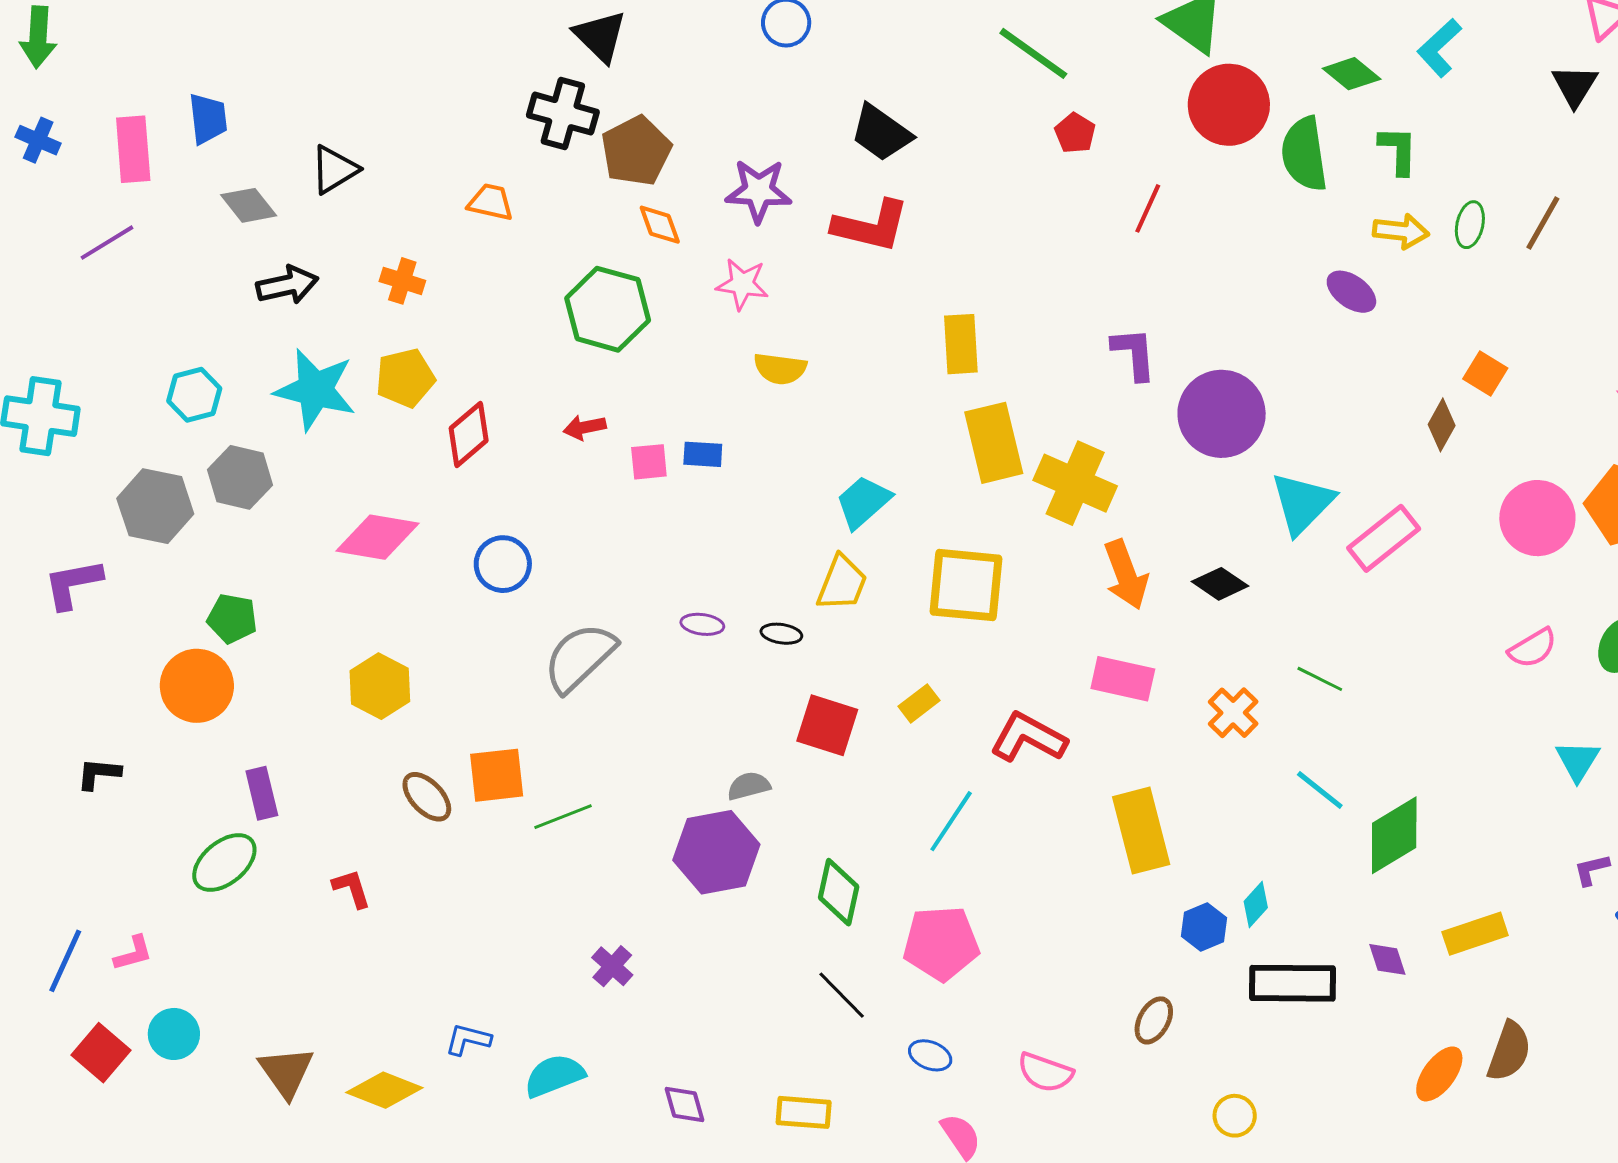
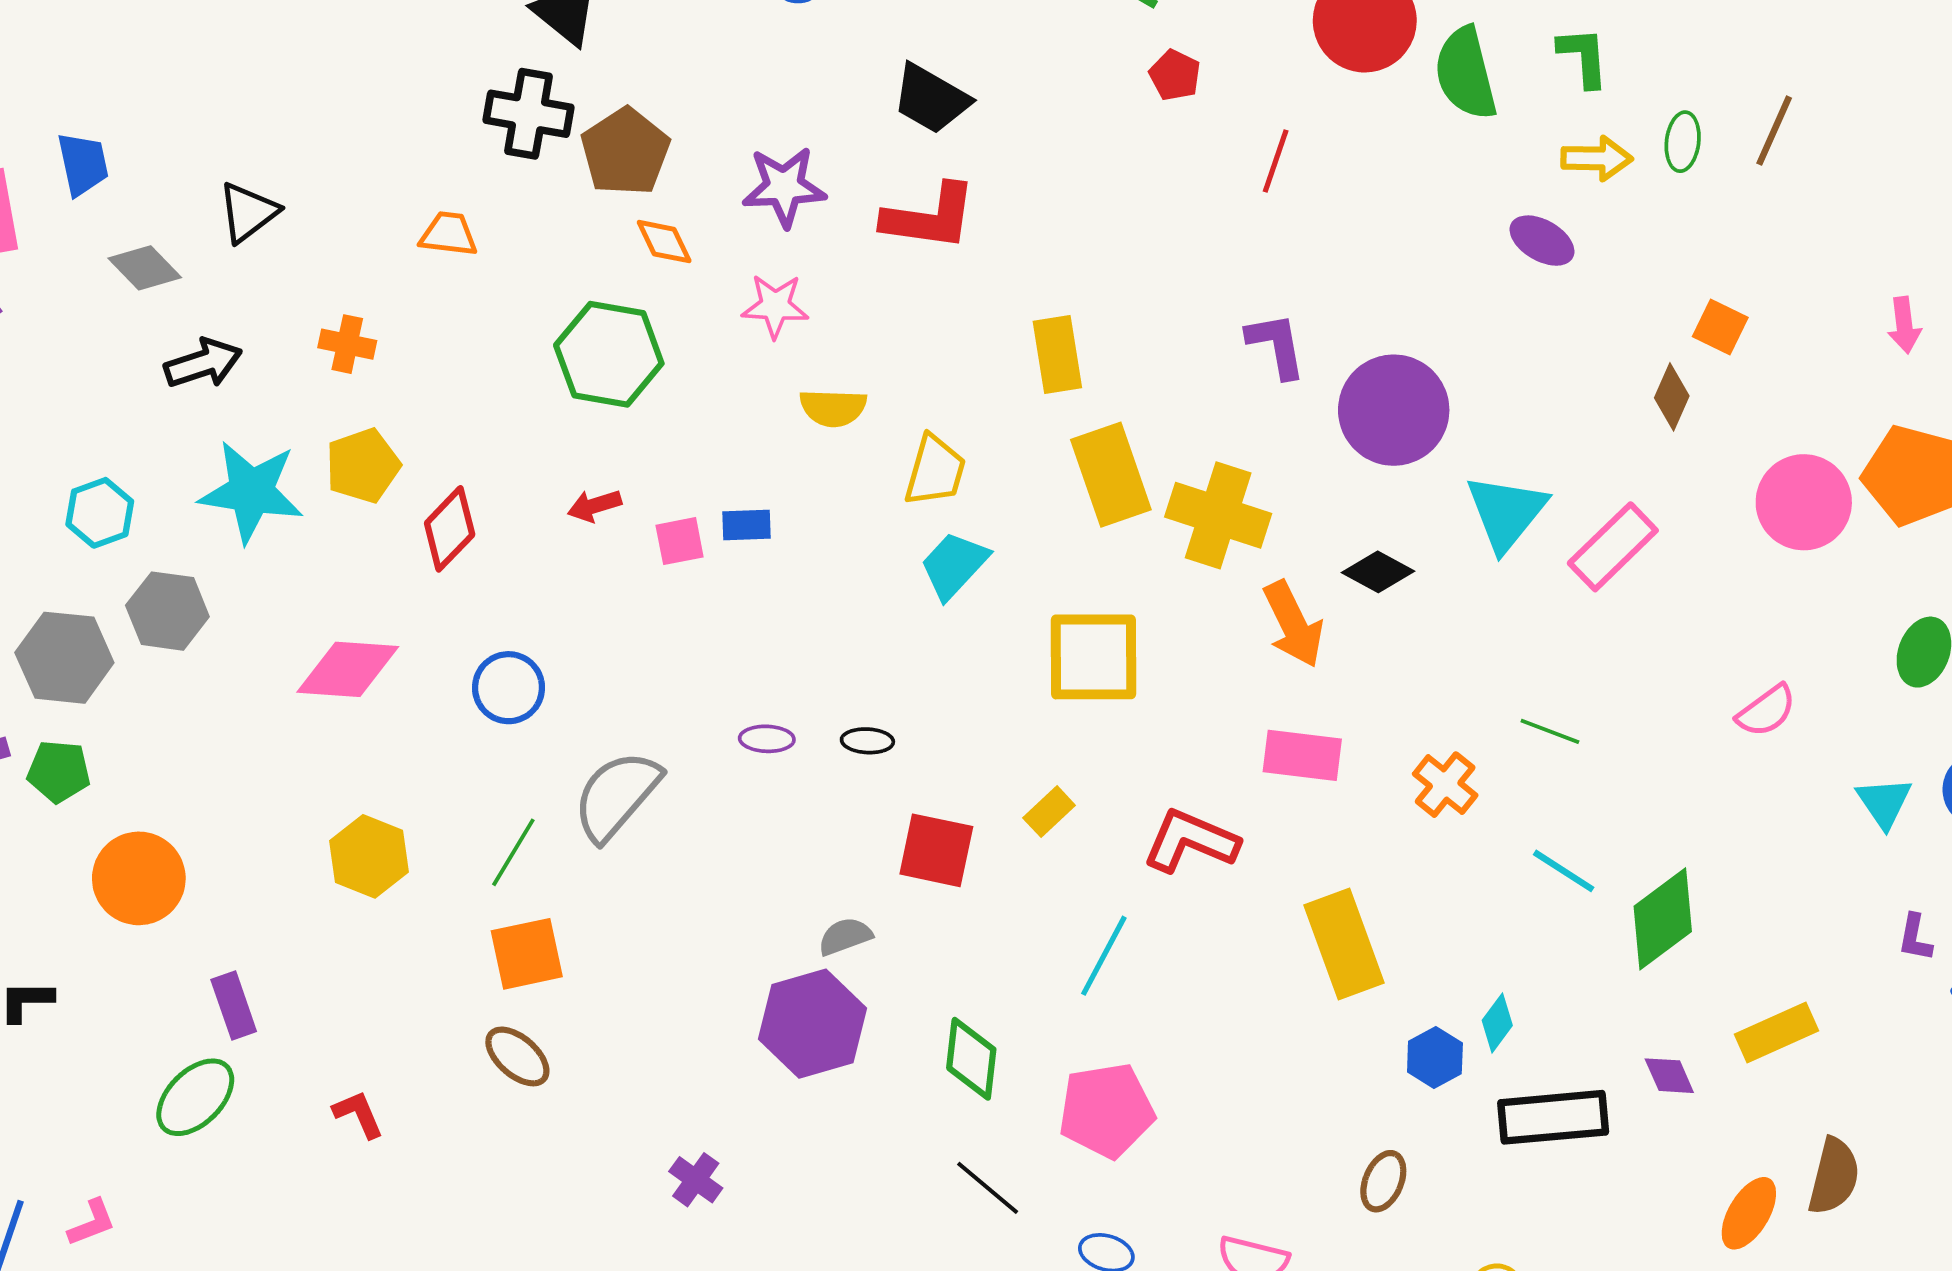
yellow trapezoid: (842, 583) -> (935, 471), moved
black diamond: (1220, 584) -> (1378, 572), moved
green pentagon: (232, 618) -> (59, 771), moved
pink semicircle: (1533, 648) -> (1766, 711), moved
brown ellipse: (427, 797) -> (517, 1056), moved
green line: (563, 817) -> (513, 852), moved, turned -32
purple L-shape: (1592, 870) -> (1915, 938), turned -60

